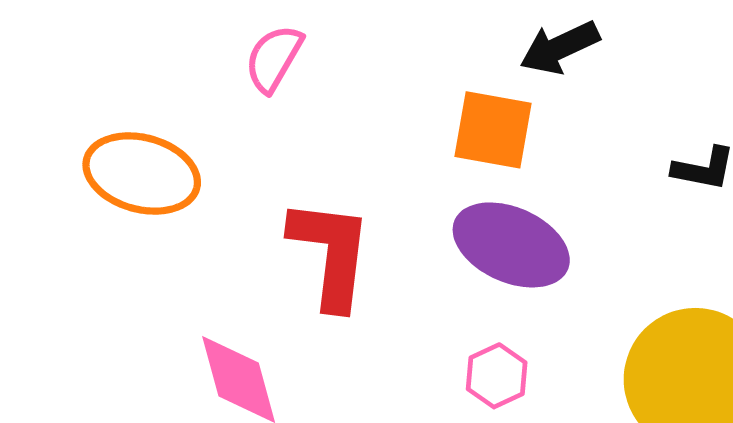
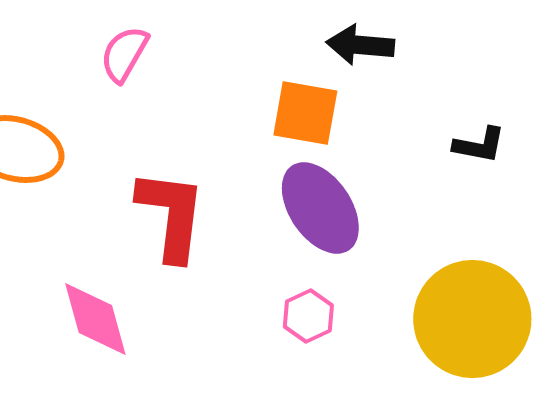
black arrow: (560, 48) -> (360, 45), turned 30
purple ellipse: (511, 245) -> (320, 208), turned 32

